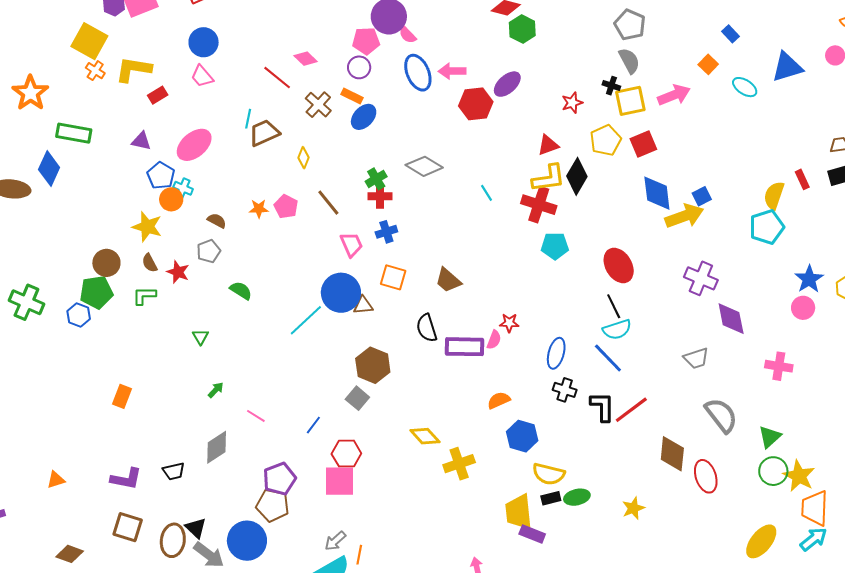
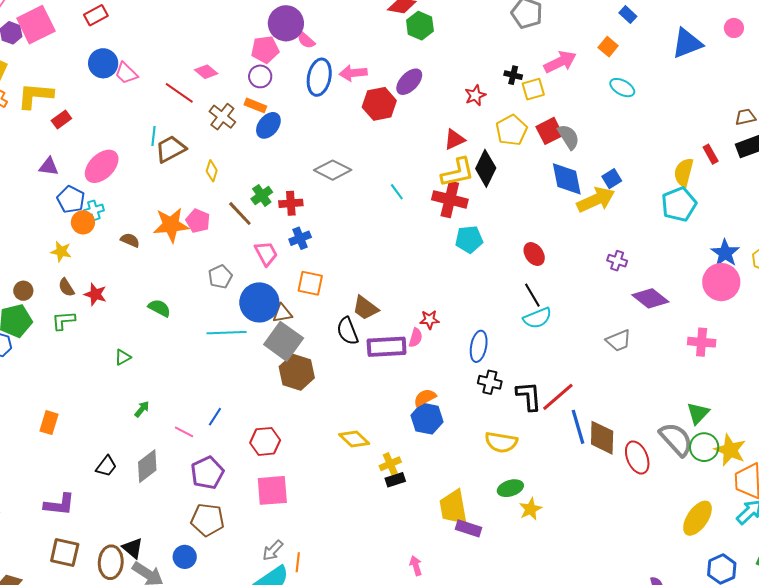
gray semicircle: (629, 61) -> (569, 137), moved
blue ellipse: (418, 73) -> (319, 77), turned 39
pink trapezoid: (202, 76) -> (126, 73), moved
cyan ellipse: (745, 87) -> (622, 88), moved
pink arrow: (674, 95) -> (560, 62), moved
yellow square: (630, 101) -> (533, 89), size x0.7
green cross: (376, 179) -> (262, 195), moved
cyan cross: (183, 188) -> (94, 210), turned -36
orange star: (259, 209) -> (171, 225), size x1.8
yellow star: (147, 227) -> (61, 252), size x0.7
gray pentagon: (209, 251) -> (220, 277), moved
brown circle: (106, 263) -> (23, 291), size x0.7
red ellipse: (619, 265) -> (534, 254), size x0.7
purple cross: (701, 278) -> (617, 261), size x0.6
brown trapezoid: (448, 280) -> (365, 308), moved
pink circle: (803, 308) -> (721, 282), size x1.6
purple diamond: (731, 319) -> (650, 298), turned -36
cyan line: (306, 320) -> (227, 333), turned 45
green triangle: (200, 337) -> (123, 357), turned 36
blue line: (608, 358) -> (578, 427), moved, turned 32
gray square: (357, 398) -> (284, 341), moved, size x1.6
gray semicircle: (721, 415) -> (676, 439), moved
blue line: (313, 425) -> (215, 417), moved
blue hexagon: (522, 436) -> (427, 419), moved
red hexagon: (346, 454) -> (265, 441), moved
yellow cross: (459, 464) -> (390, 464), size x0.7
black trapezoid: (174, 471) -> (106, 466), moved, turned -35
yellow semicircle: (549, 474) -> (501, 442), moved
purple pentagon: (279, 479) -> (207, 473), moved
black rectangle: (551, 498) -> (395, 480), moved
yellow star: (633, 508) -> (530, 509), moved
blue circle: (247, 541) -> (185, 557), size x0.6

